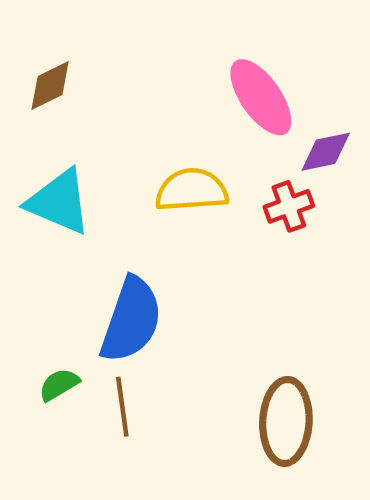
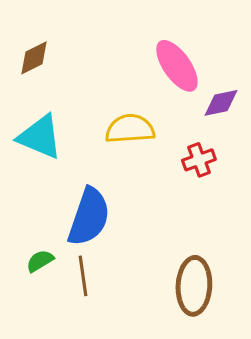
red cross: (289, 206) -> (199, 160), moved

